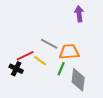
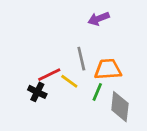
purple arrow: (79, 14) -> (99, 19), moved, turned -105
gray line: (49, 44) -> (81, 59), turned 48

